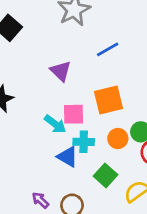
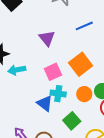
orange square: (108, 100) -> (81, 64), turned -30
pink square: (73, 114) -> (53, 72), turned -30
cyan arrow: (55, 124) -> (17, 70), moved, turned 126

